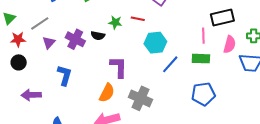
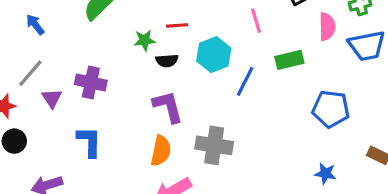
black semicircle: (98, 36) -> (167, 61), moved
pink line: (203, 36) -> (256, 21), moved
blue pentagon: (203, 94) -> (331, 109), moved, turned 30

